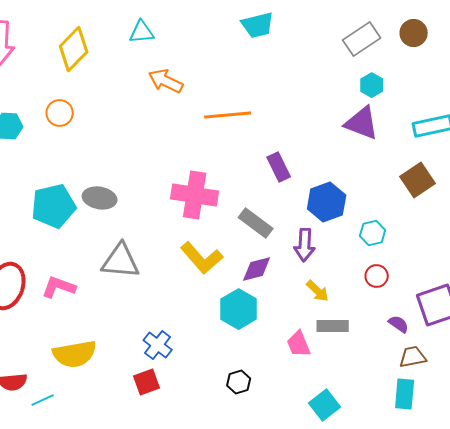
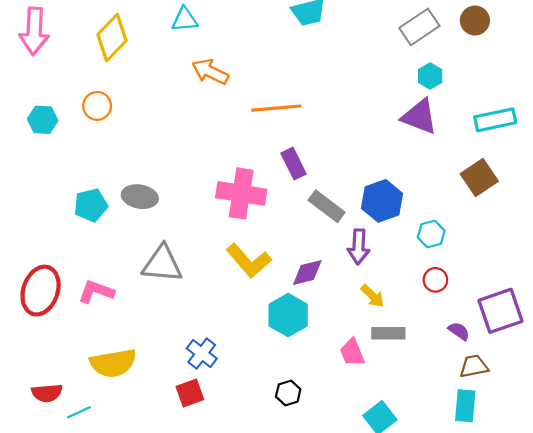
purple rectangle: (279, 167) -> (293, 164), moved
cyan pentagon: (54, 206) -> (91, 205), size x0.7
gray rectangle: (256, 223) -> (327, 206), moved

